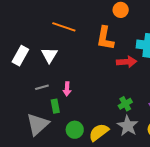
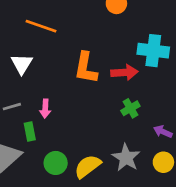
orange L-shape: (105, 38) -> (86, 68), moved
green cross: (125, 104) -> (130, 108), moved

